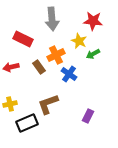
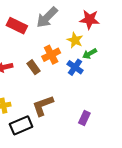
gray arrow: (52, 19) -> (47, 17), turned 50
red rectangle: (23, 39) -> (17, 26), moved
blue cross: (69, 74) -> (75, 67), moved

